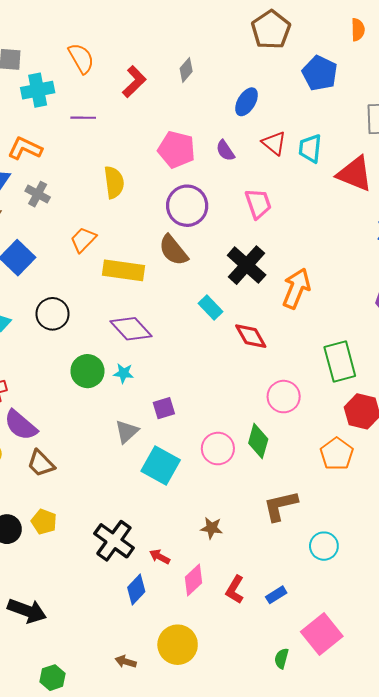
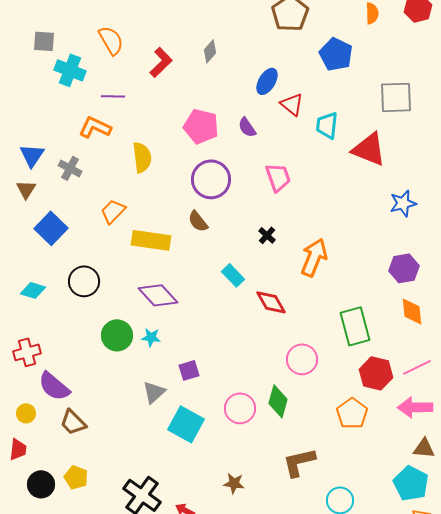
cyan cross: (38, 90) -> (70, 70), turned 32
red triangle: (274, 143) -> (292, 104), moved
orange L-shape: (25, 148) -> (95, 127), moved
brown semicircle: (173, 250) -> (198, 221), size x0.7
black cross: (247, 265) -> (267, 235), size x0.5

